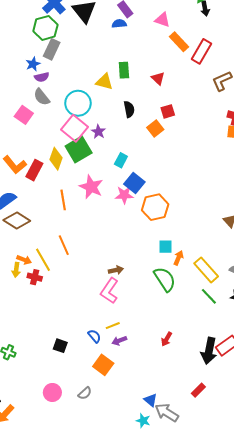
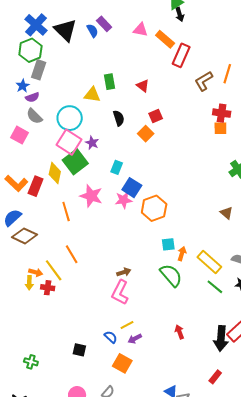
blue semicircle: (119, 24) -> (92, 31), moved, turned 72
orange rectangle: (179, 42) -> (165, 39), moved
red arrow: (167, 339) -> (179, 332), turned 136

